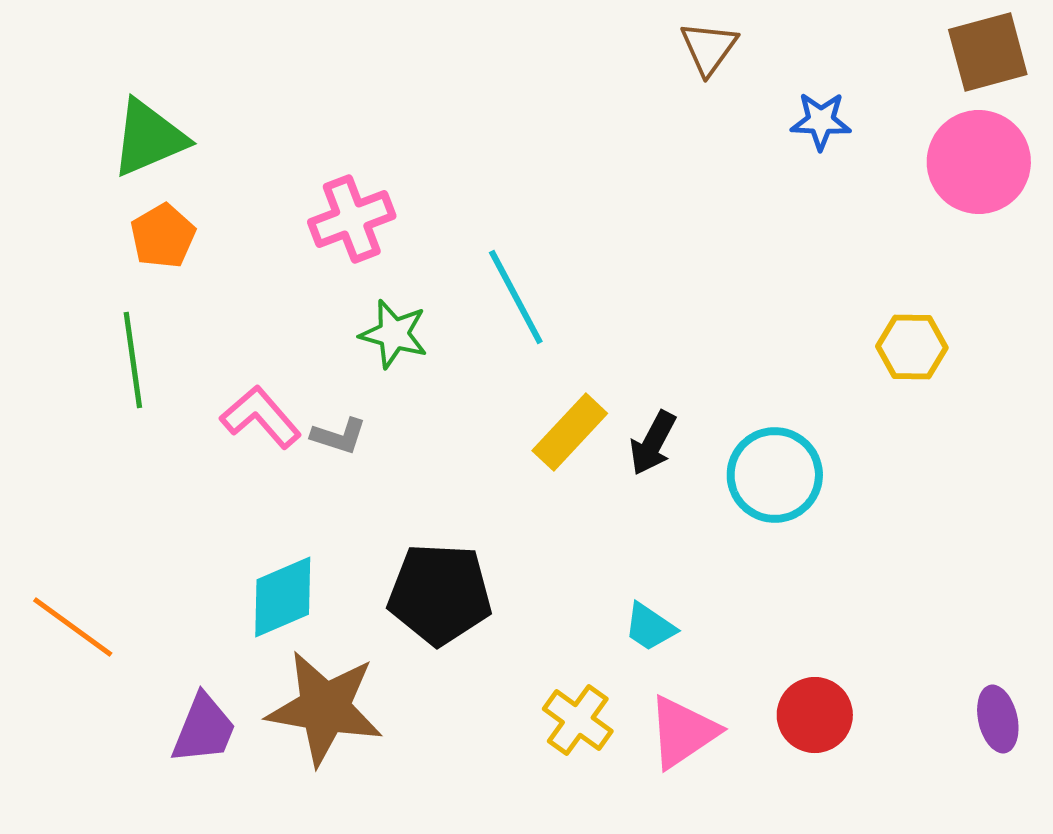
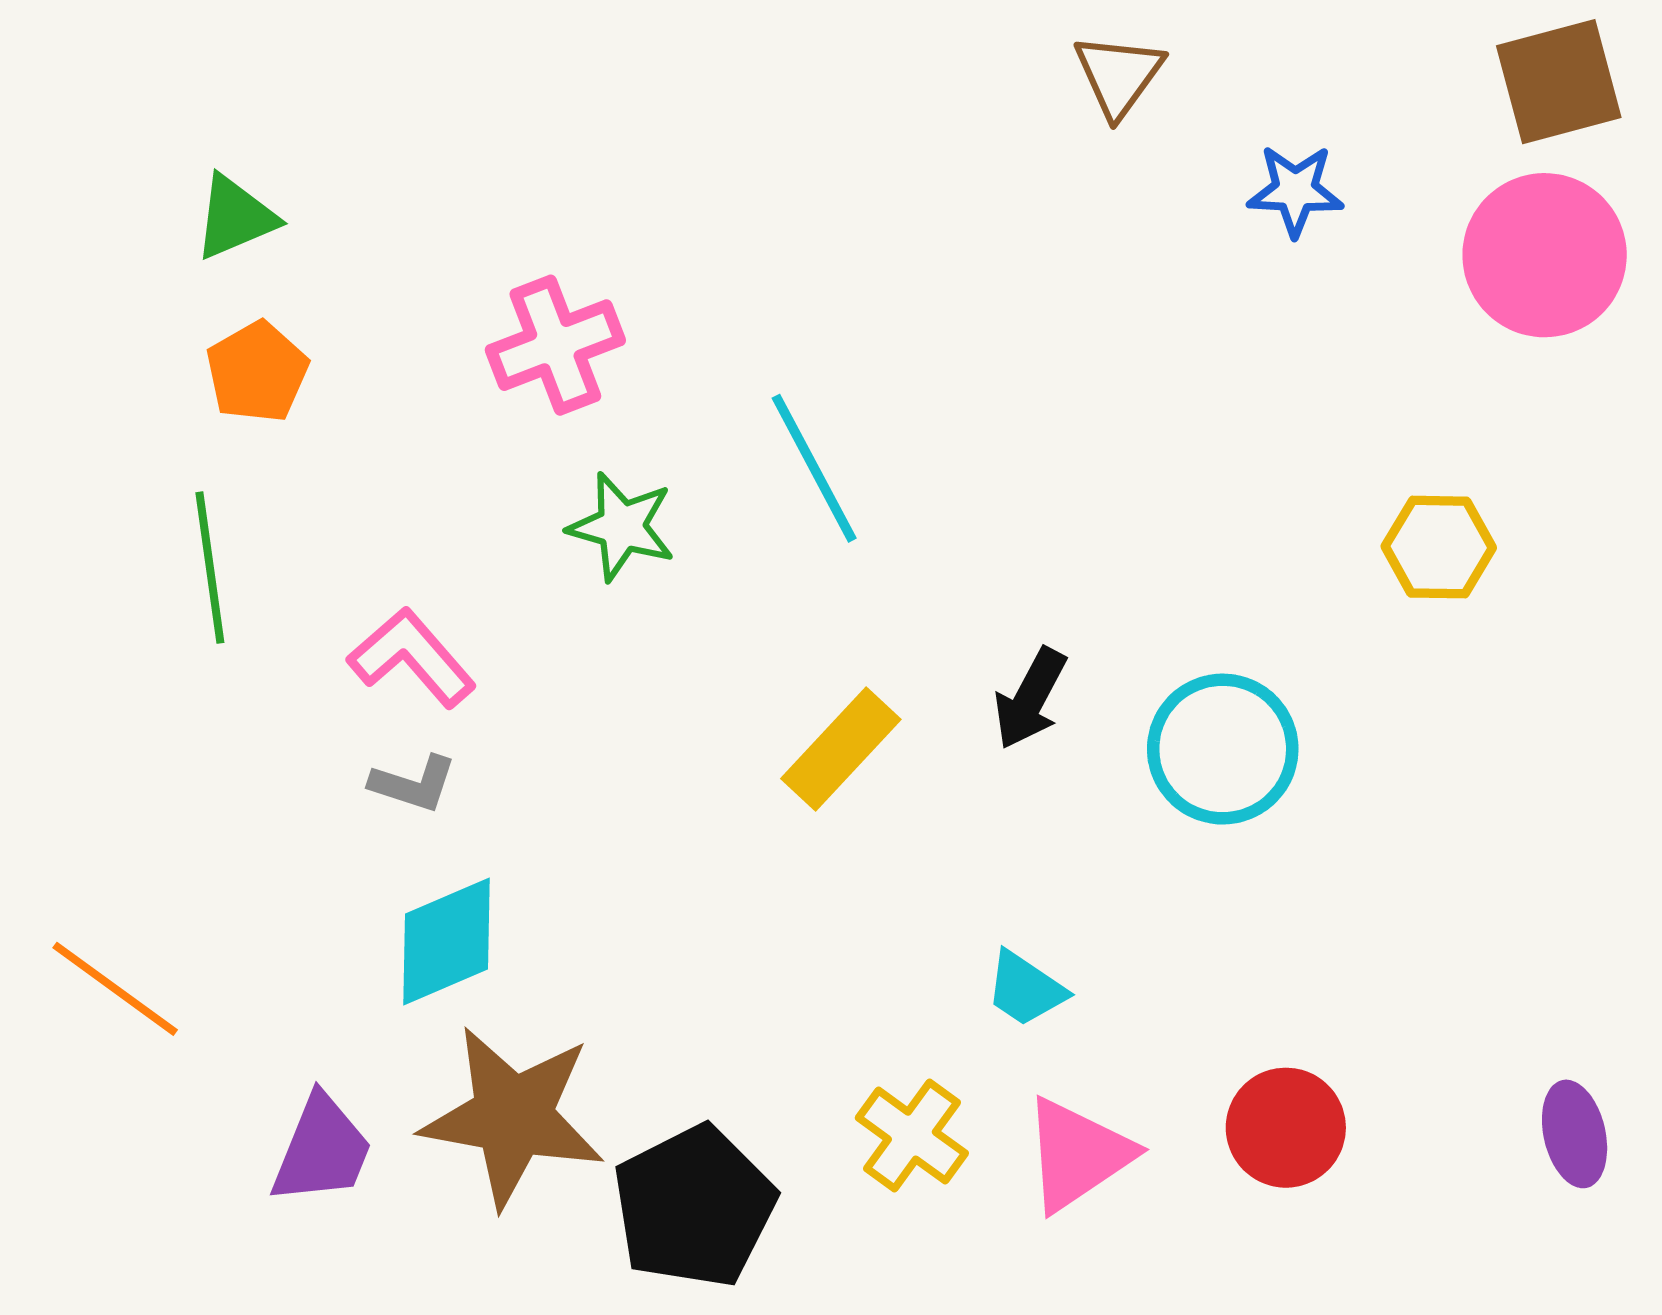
green triangle: (149, 138) -> (235, 217), size x0.7
yellow rectangle: (570, 432) -> (841, 749), moved
gray L-shape: (339, 436) -> (413, 784), moved
black pentagon: (440, 594) -> (694, 1207), moved, turned -30

